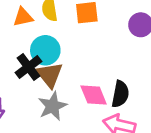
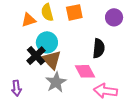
black semicircle: (120, 94) -> (99, 48), moved

